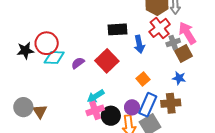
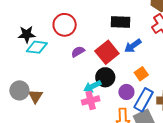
red circle: (47, 43) -> (65, 25), moved
blue arrow: (139, 44) -> (133, 46), moved, turned 60
cyan diamond: (54, 57) -> (37, 47), moved
purple circle: (132, 107) -> (126, 92), moved
black circle: (111, 116) -> (105, 77), moved

